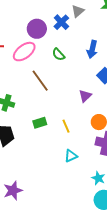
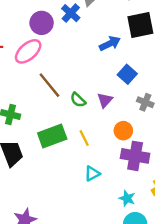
blue arrow: (92, 49) -> (110, 43), turned -126
green semicircle: (58, 54) -> (78, 100), moved
green rectangle: (40, 123) -> (52, 136), size x1.6

